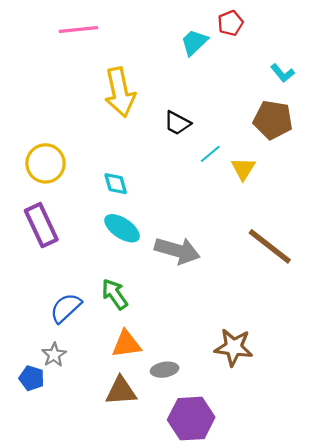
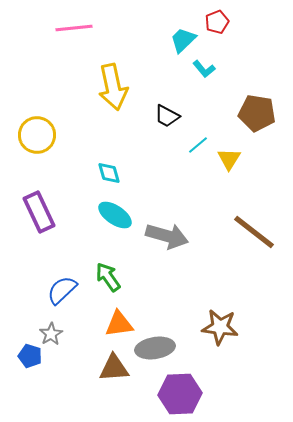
cyan L-shape: (283, 73) -> (204, 69), moved
yellow circle: (45, 163) -> (37, 135), moved
gray ellipse: (165, 370) -> (155, 348), size x1.5

